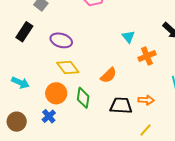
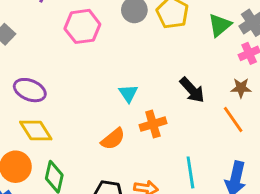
orange semicircle: (109, 75) -> (113, 139), moved

